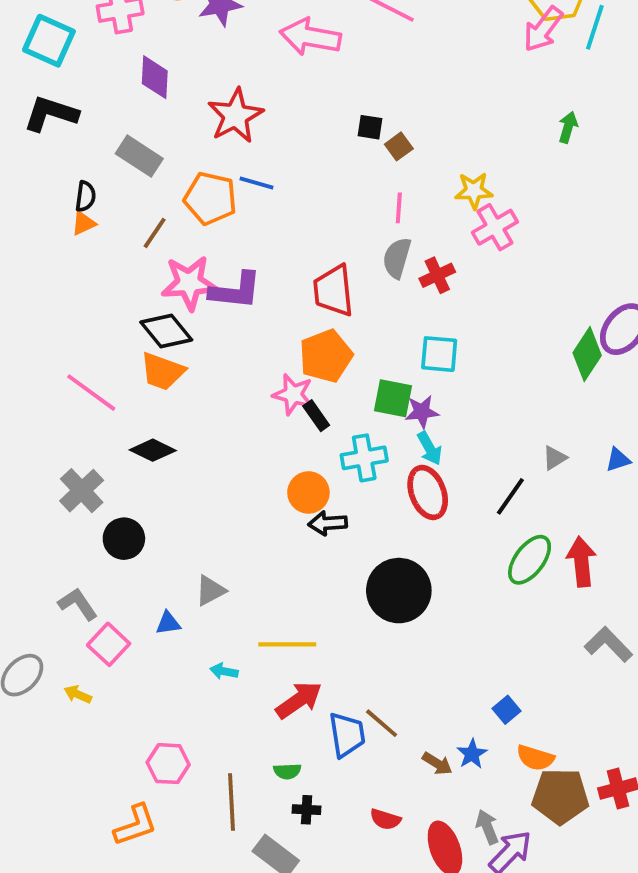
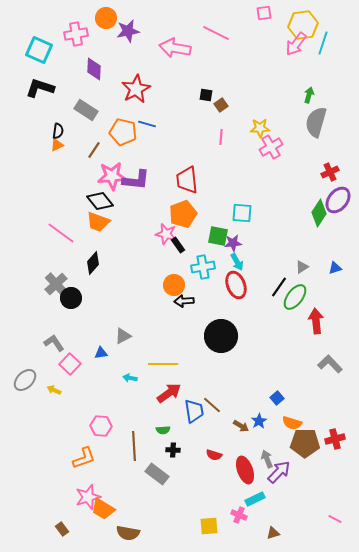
gray semicircle: (397, 258) -> (316, 122), moved, size x1.4
red cross: (437, 275) -> (330, 172), moved
black diamond: (153, 450) -> (93, 263), turned -75
black circle: (124, 539) -> (71, 298), moved
green ellipse: (530, 560) -> (295, 297), moved

